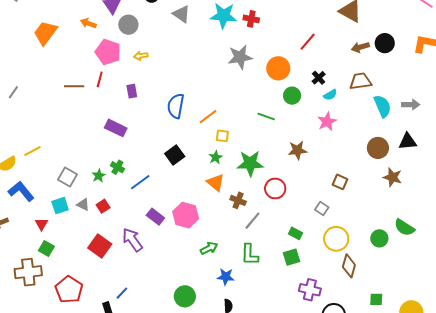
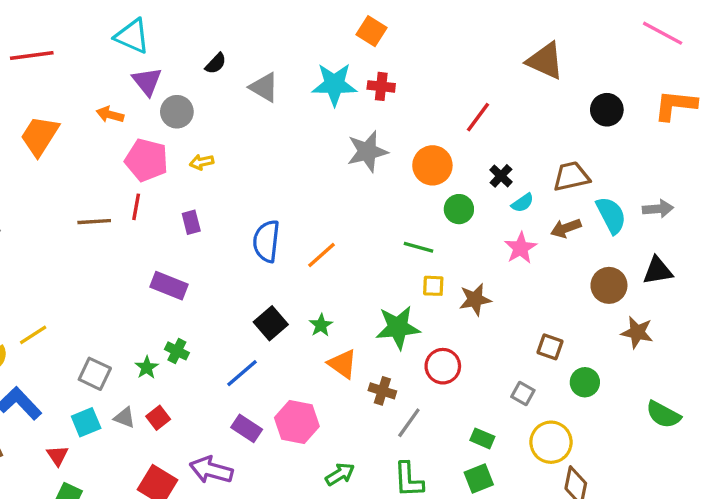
brown arrow: (360, 47) -> (566, 228), moved
yellow square: (222, 136) -> (433, 286), moved
green star: (216, 157) -> (321, 325), moved
blue line: (140, 182) -> (242, 373), moved
green circle: (379, 238) -> (585, 382), moved
purple arrow: (132, 240) -> (211, 470), turned -35

